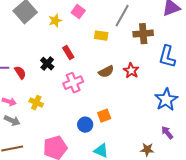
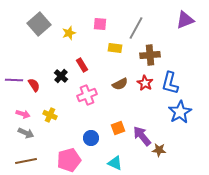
pink square: (78, 12) -> (100, 24), moved, turned -32
brown cross: (143, 34) -> (150, 55), moved
blue L-shape: (167, 57) -> (170, 83), moved
blue circle: (85, 125) -> (91, 138), moved
purple arrow: (167, 133) -> (142, 136), moved, size x1.5
brown star: (147, 150) -> (159, 150), moved

